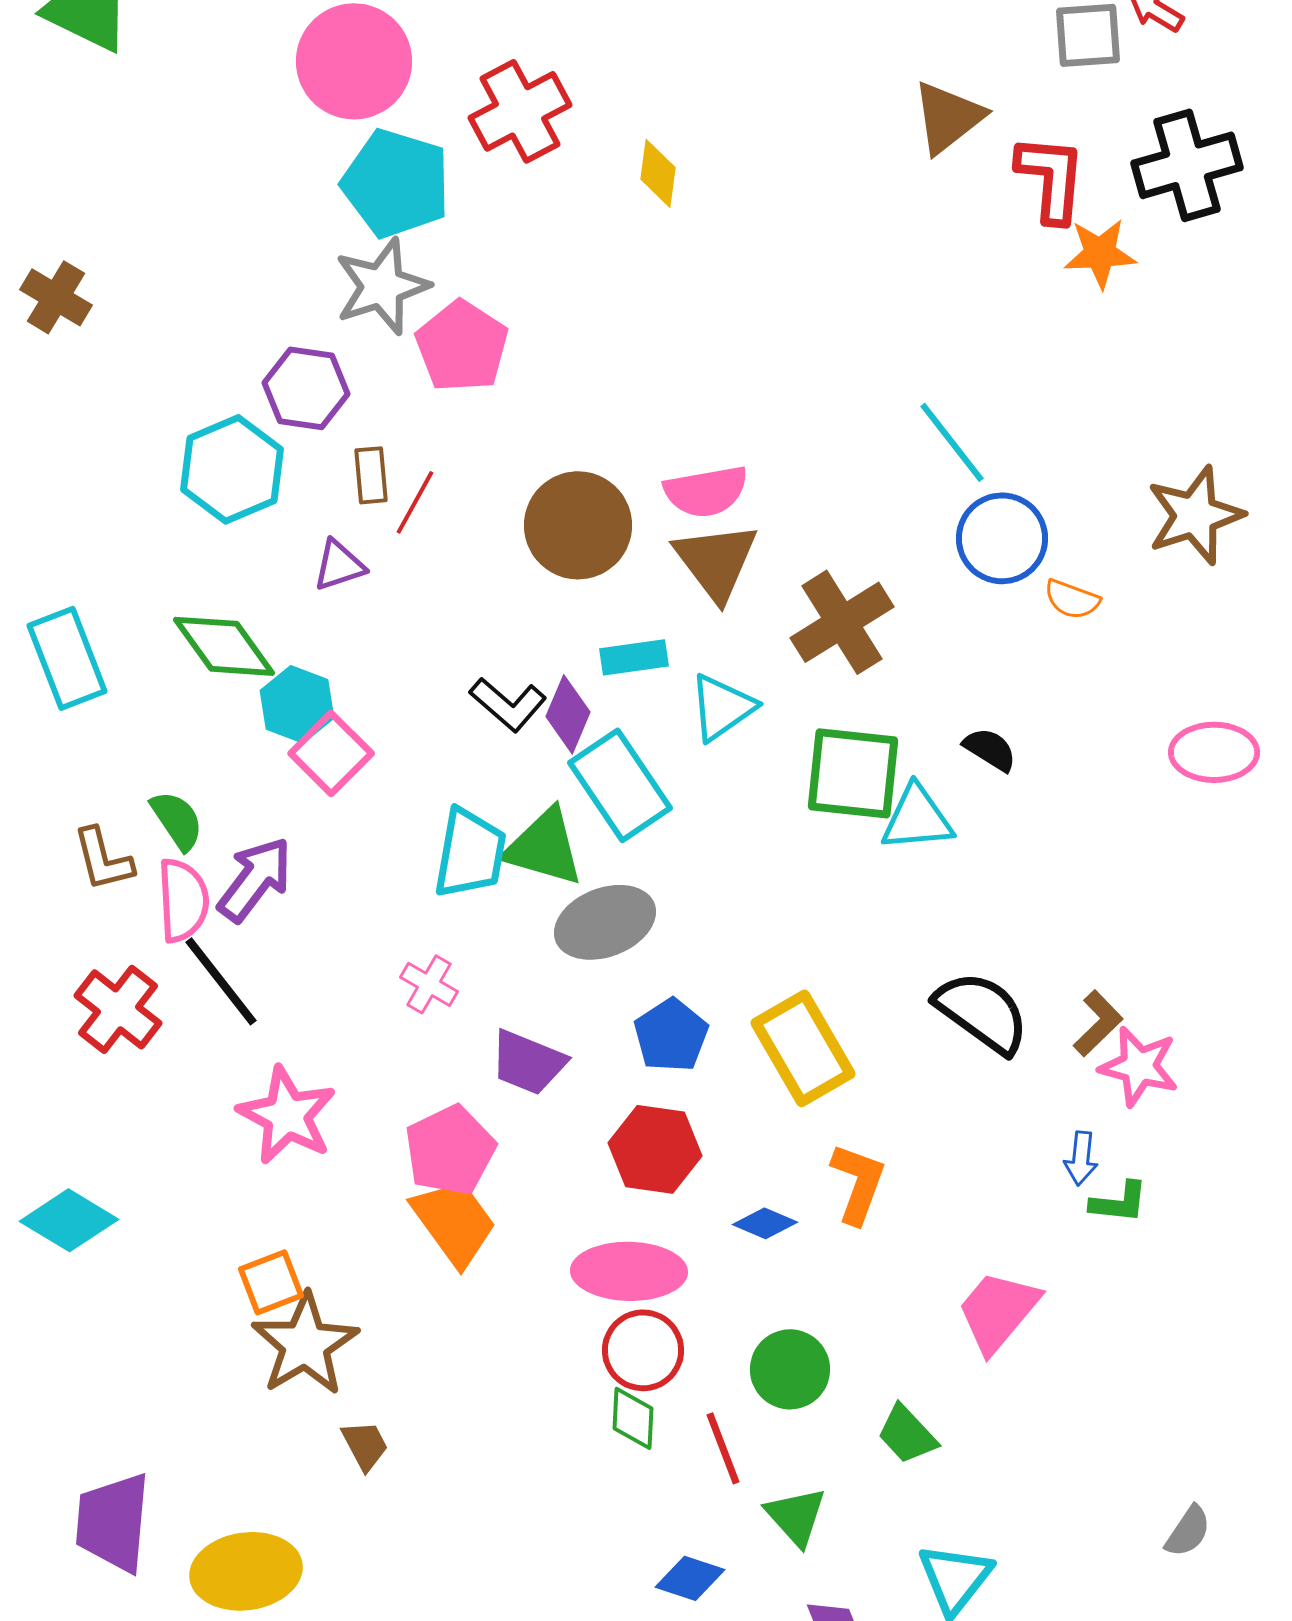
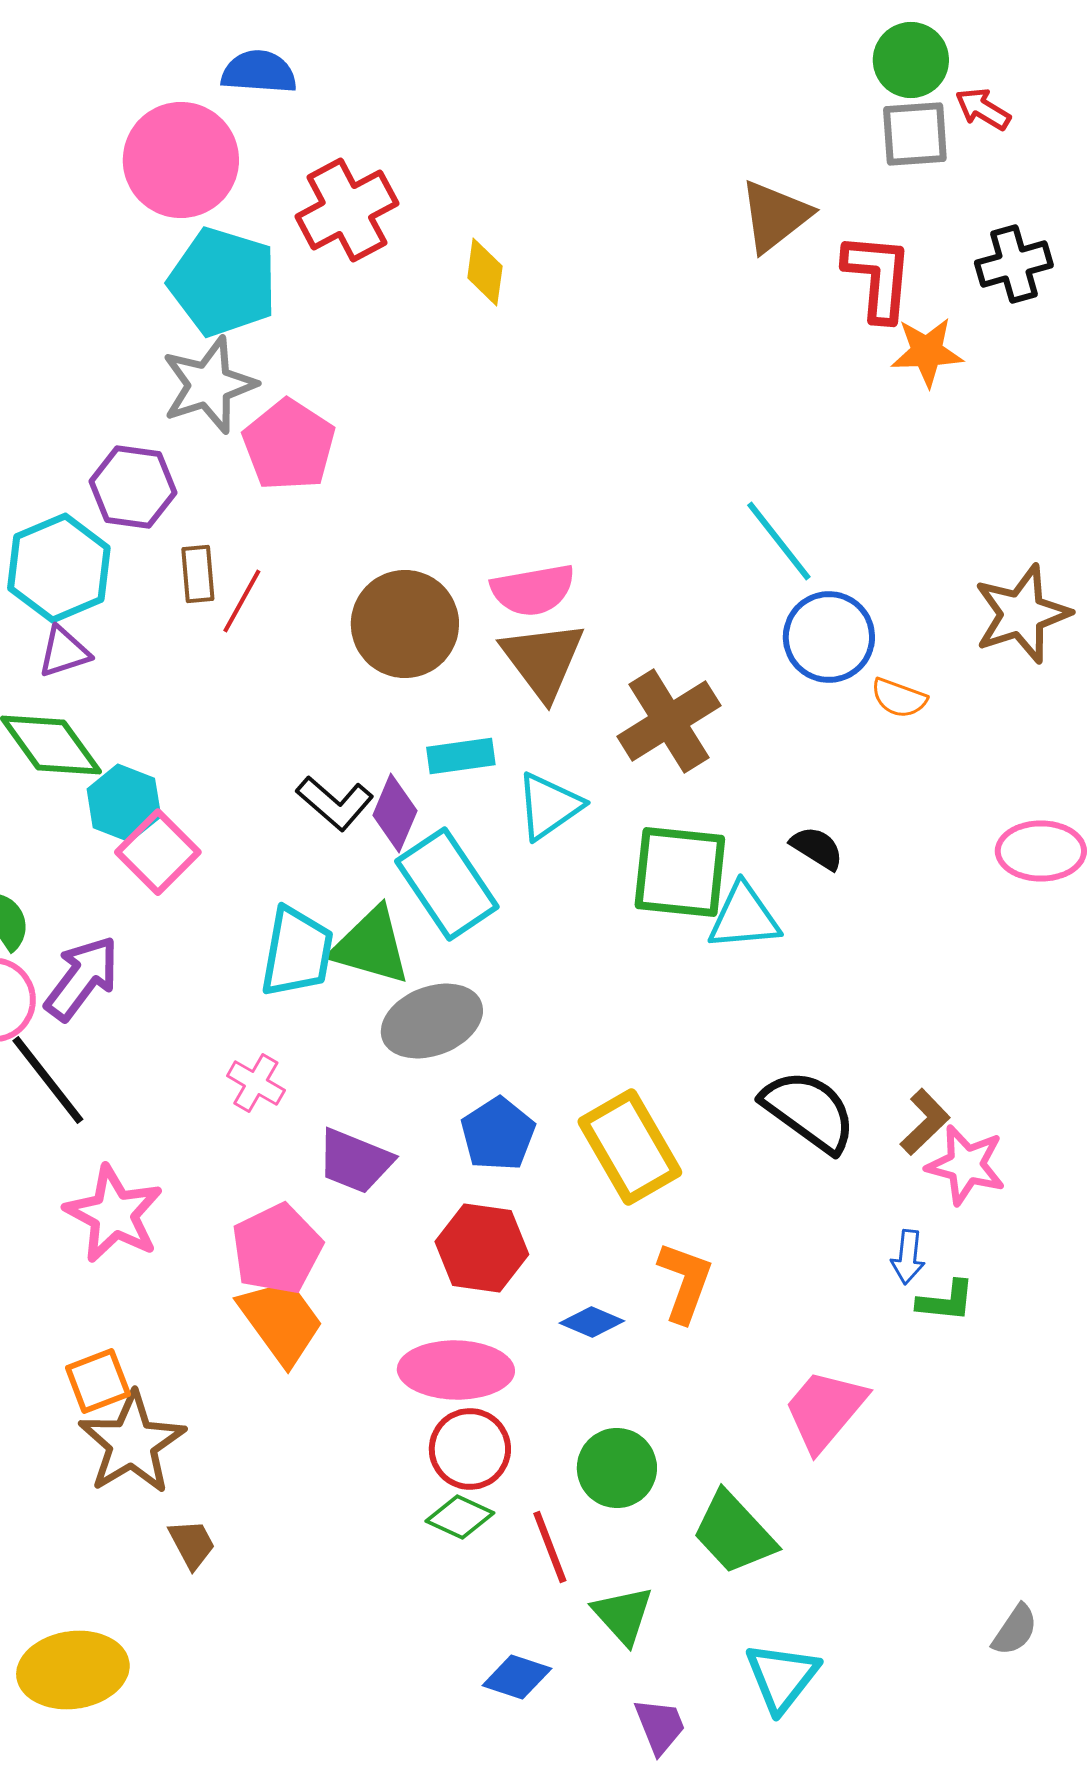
black cross: (1187, 165) -> (1014, 264), size x0.7
purple triangle: (339, 565) -> (64, 652), moved
green diamond: (633, 1418) -> (460, 1517), turned -68
green trapezoid: (907, 1434) -> (734, 1533), size x1.4

